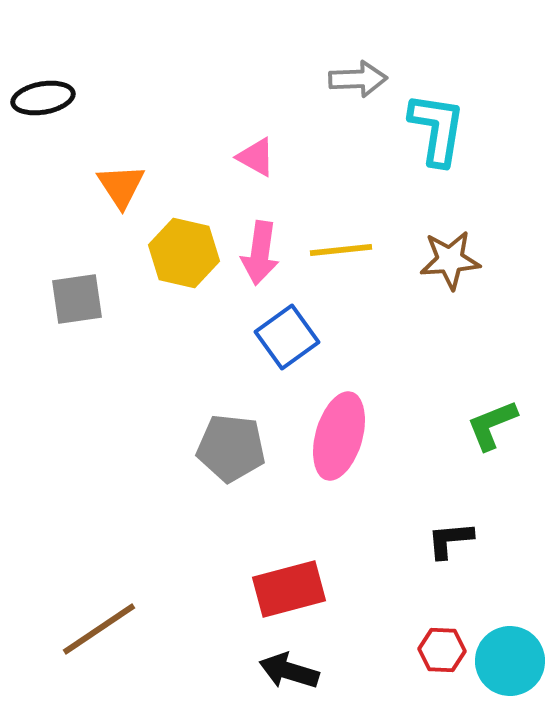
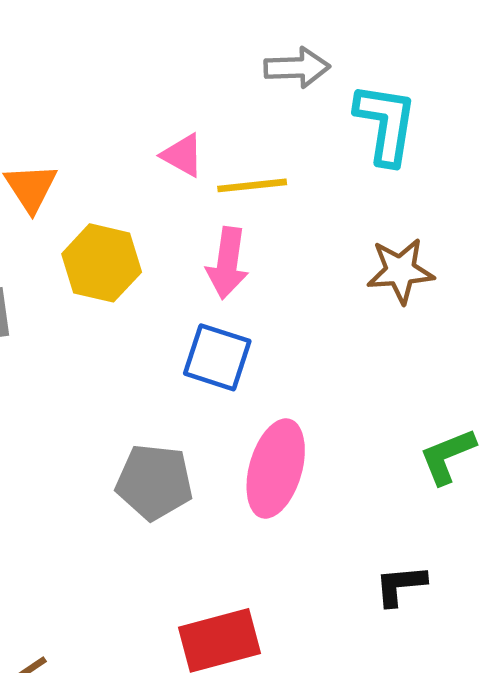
yellow line: (341, 250) -> (252, 185), moved
pink arrow: (260, 253) -> (227, 263), moved
blue square: (287, 337) -> (217, 357), turned -36

